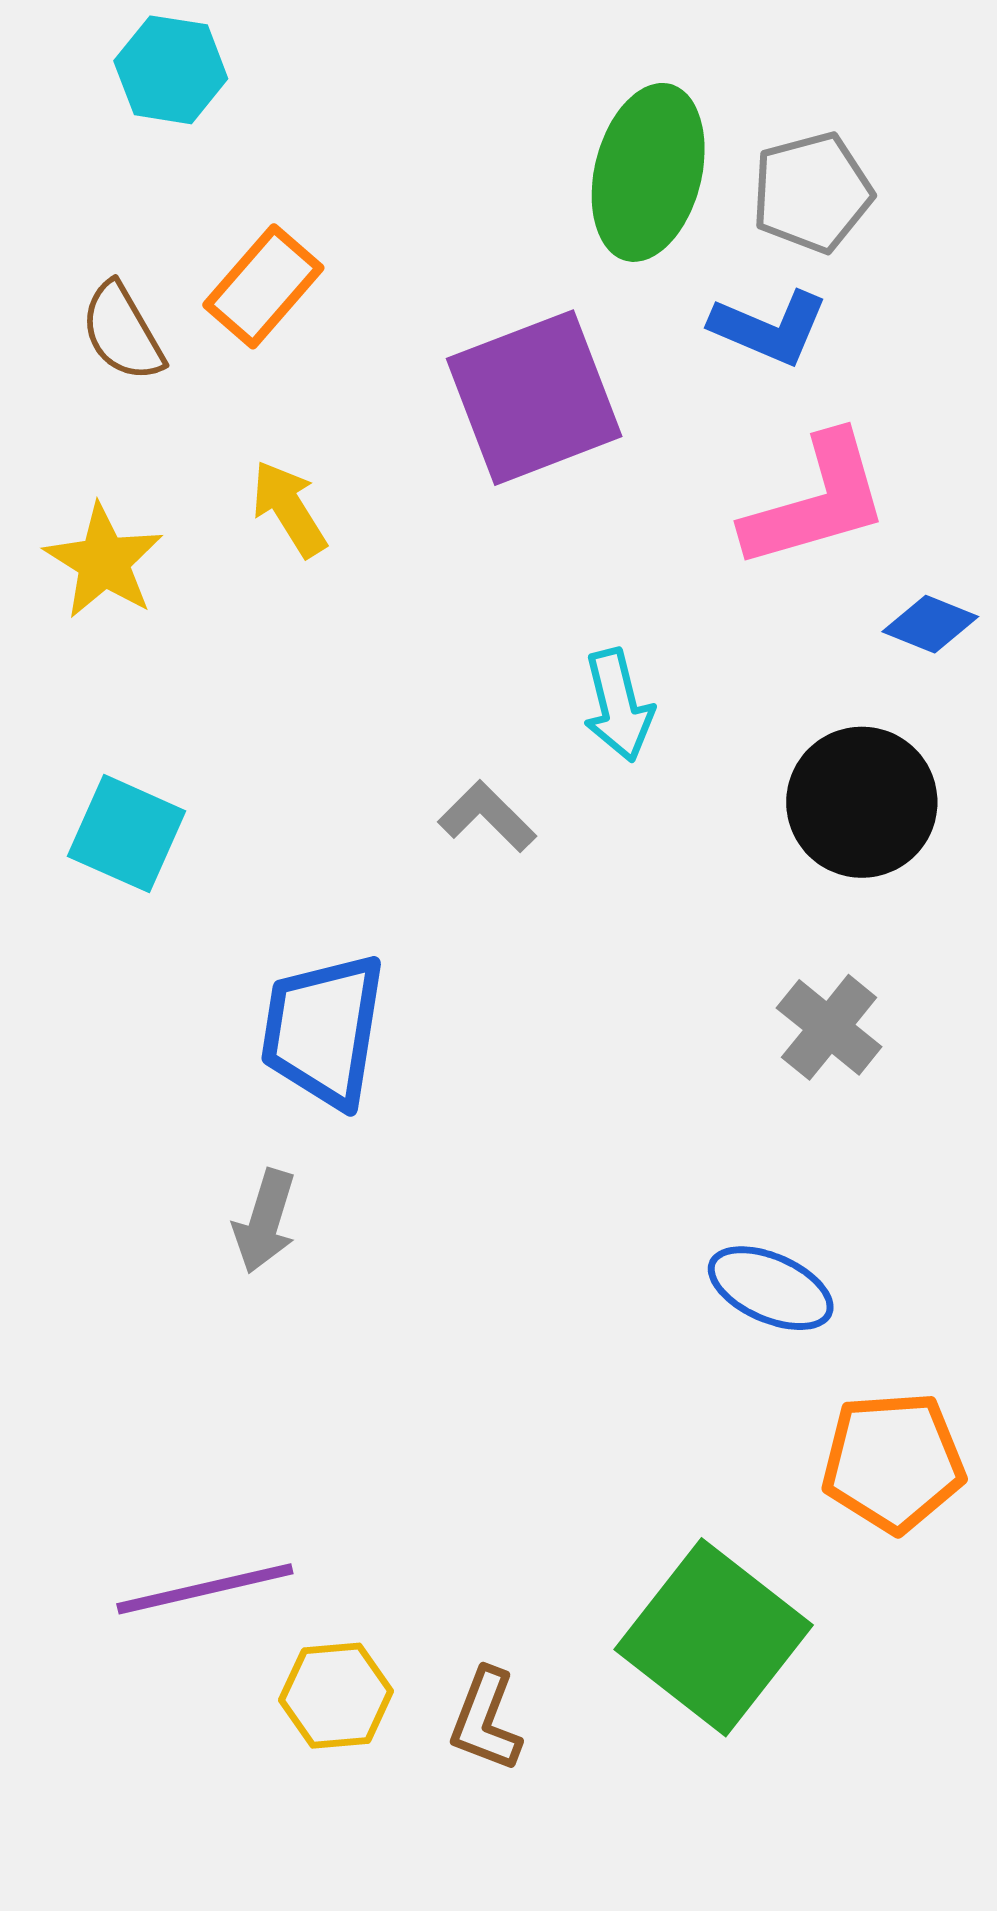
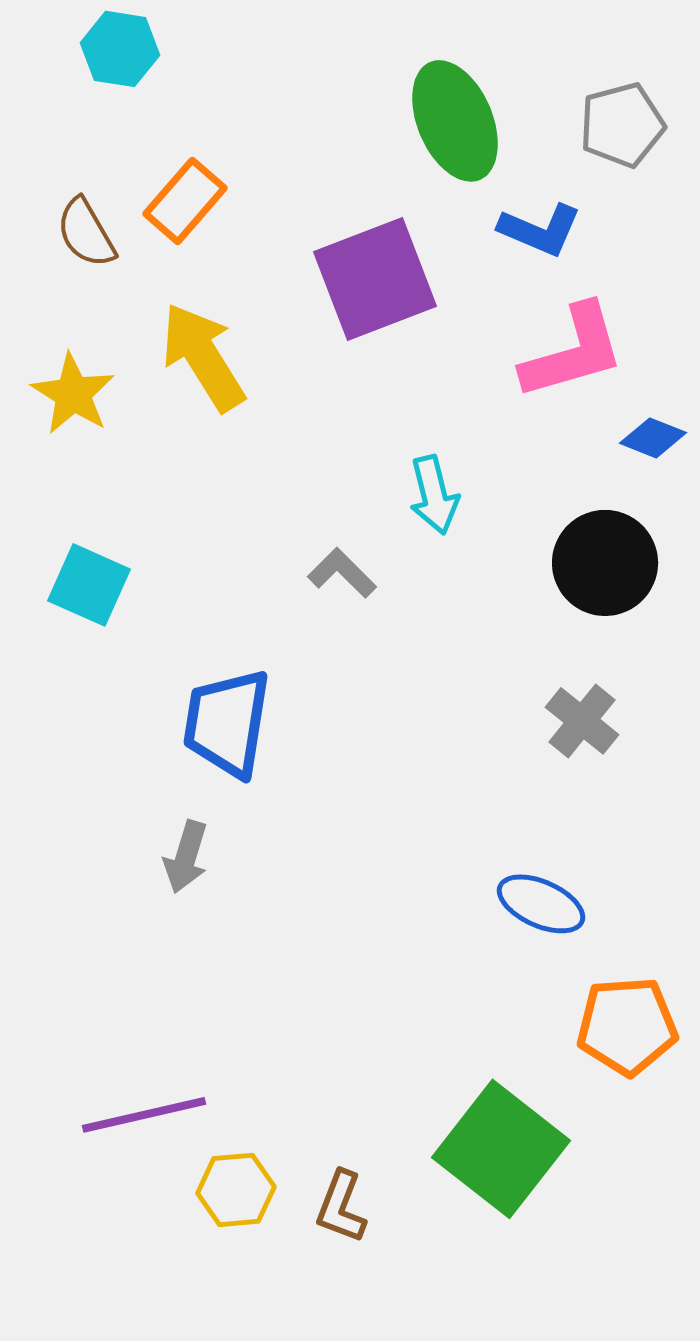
green ellipse: (648, 172) -> (455, 121), turned -37
gray pentagon: (812, 192) -> (622, 125), moved
yellow arrow: (289, 509) -> (203, 357), size x1.6

